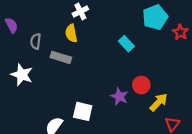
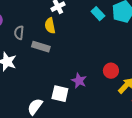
cyan rectangle: (126, 44) -> (98, 14), moved
purple star: (119, 97) -> (79, 81), moved

